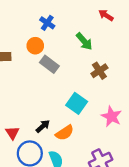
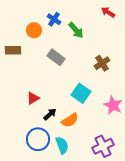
green arrow: (84, 41) -> (76, 30), moved
orange circle: (35, 46) -> (34, 30), moved
red triangle: (12, 133) -> (33, 98), moved, turned 32

